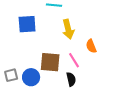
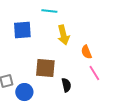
pink line: (74, 60) -> (94, 73), moved
blue circle: (31, 77) -> (24, 92), moved

